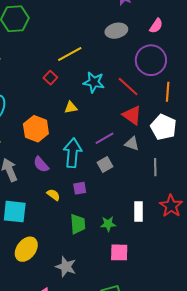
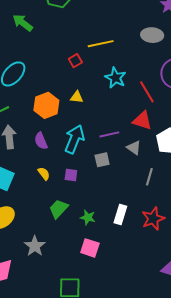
yellow triangle: (71, 108) -> (77, 97), moved
red triangle: (132, 115) -> (142, 121), turned -35
green trapezoid: (78, 224) -> (59, 209), turned -150

